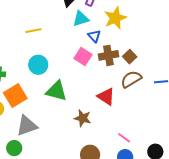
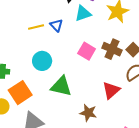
blue triangle: (94, 36) -> (56, 25), moved
brown cross: (108, 55) -> (112, 49), turned 36
red triangle: (106, 97) -> (111, 90), turned 48

